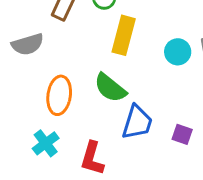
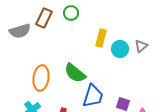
yellow rectangle: (124, 35) -> (101, 38), moved, size x0.7
gray semicircle: (28, 44) -> (20, 31), moved

